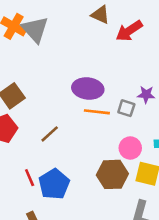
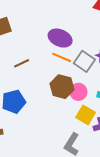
gray square: (126, 108) -> (84, 61), size x1.5
brown hexagon: (112, 174) -> (62, 87), moved

